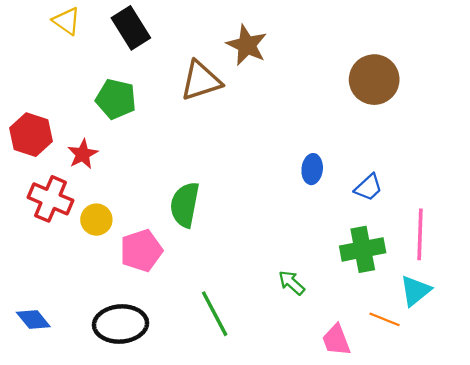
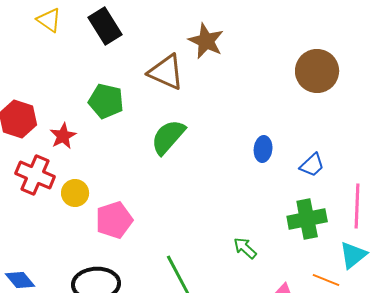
brown triangle: (201, 81) -> (166, 72), turned 42
green pentagon: (116, 99) -> (106, 101), moved
green semicircle: (185, 205) -> (168, 137), moved, turned 30

